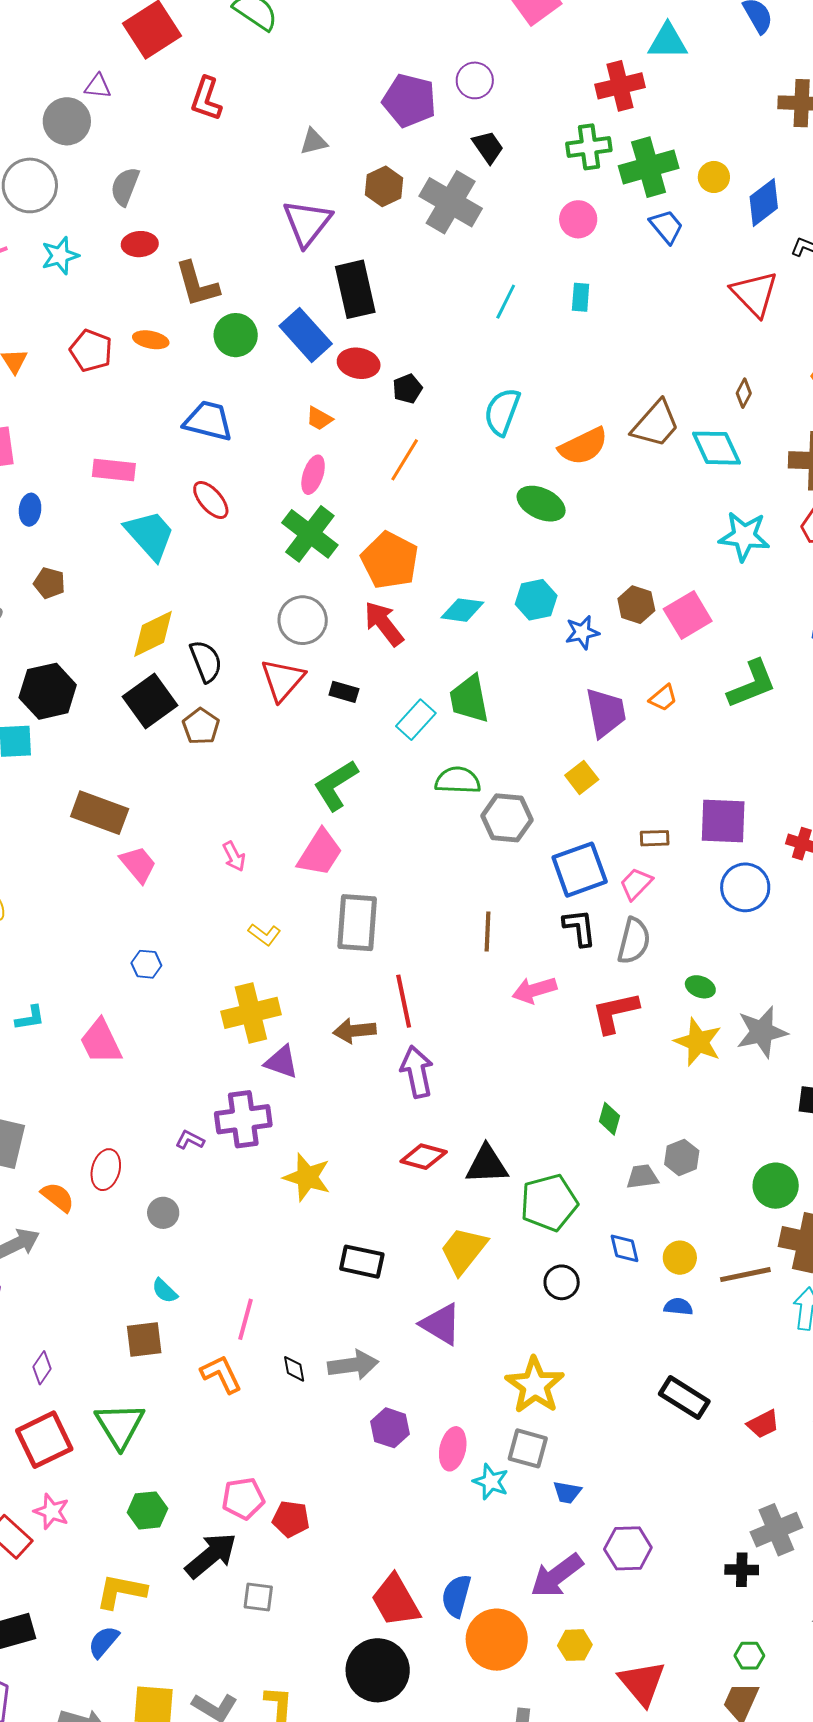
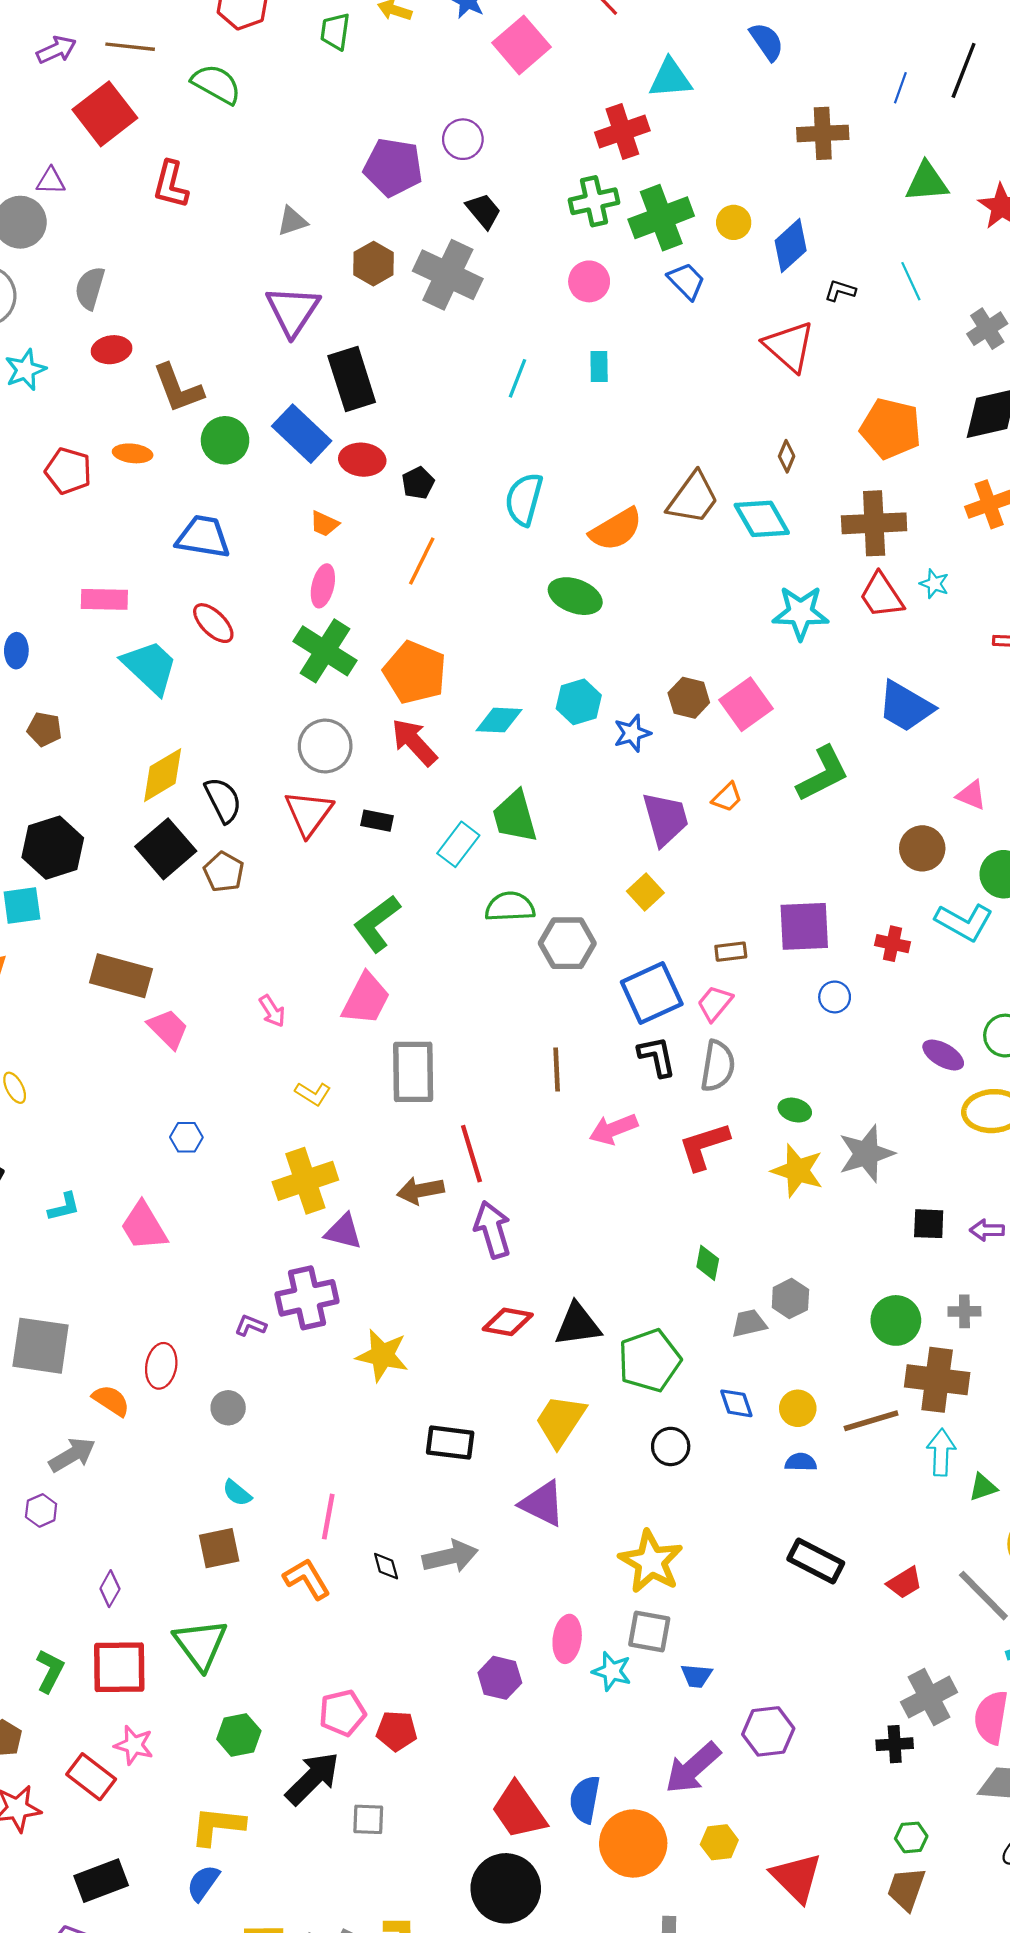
blue circle: (745, 887) -> (835, 997), size x0.6
purple hexagon: (390, 1428) -> (500, 1678), moved
red square: (44, 1440) -> (119, 1667), turned 30

